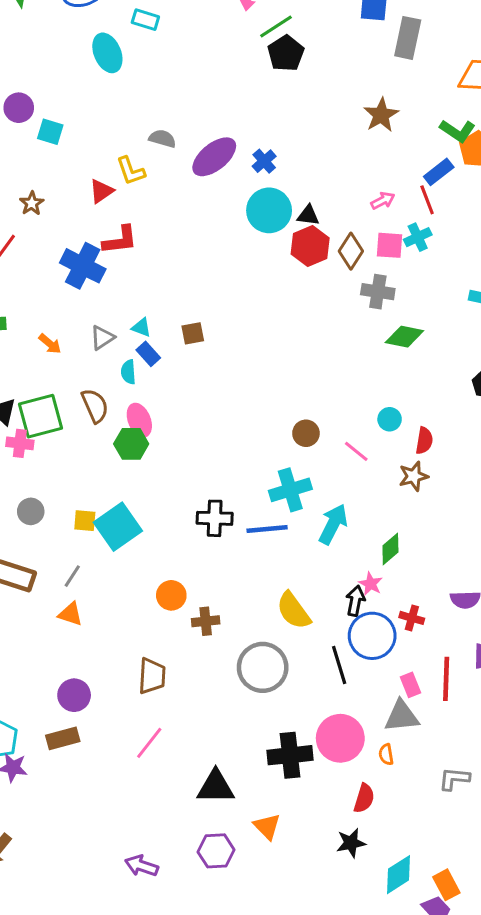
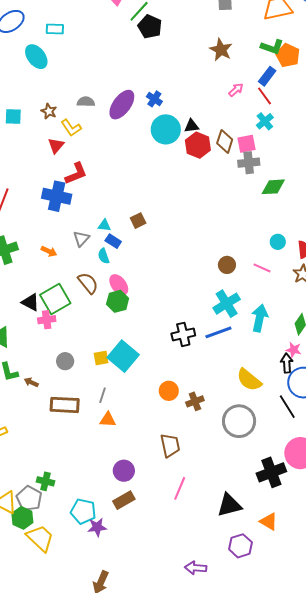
pink arrow: (383, 201) -> (236, 90), moved
brown star: (32, 203) -> (49, 111), moved
pink square: (390, 245) -> (246, 144), moved

